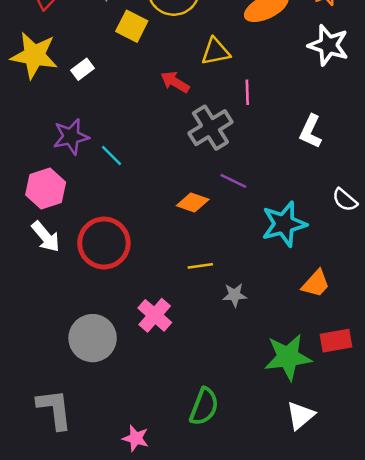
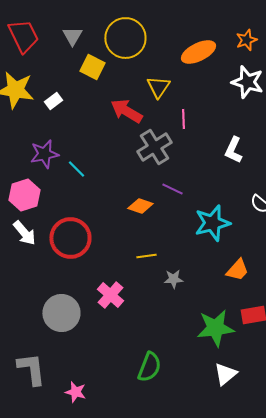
yellow triangle: (216, 52) -> (158, 87), turned -45
red arrow: (175, 82) -> (126, 111), size x1.4
pink star: (136, 438) -> (75, 392), moved

